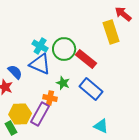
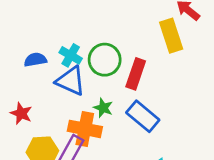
red rectangle: (86, 59) -> (136, 74), turned 70
blue semicircle: (15, 72) -> (35, 60), moved, turned -56
orange cross: (50, 98) -> (85, 129), size x1.6

